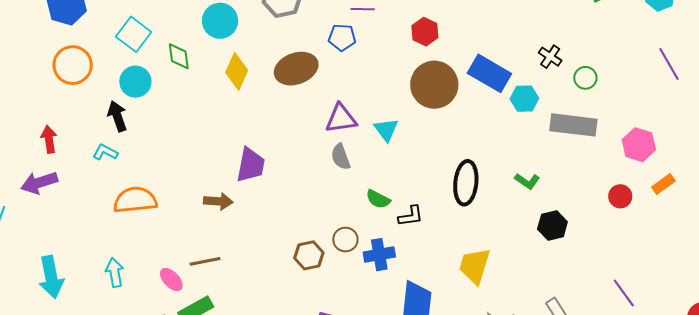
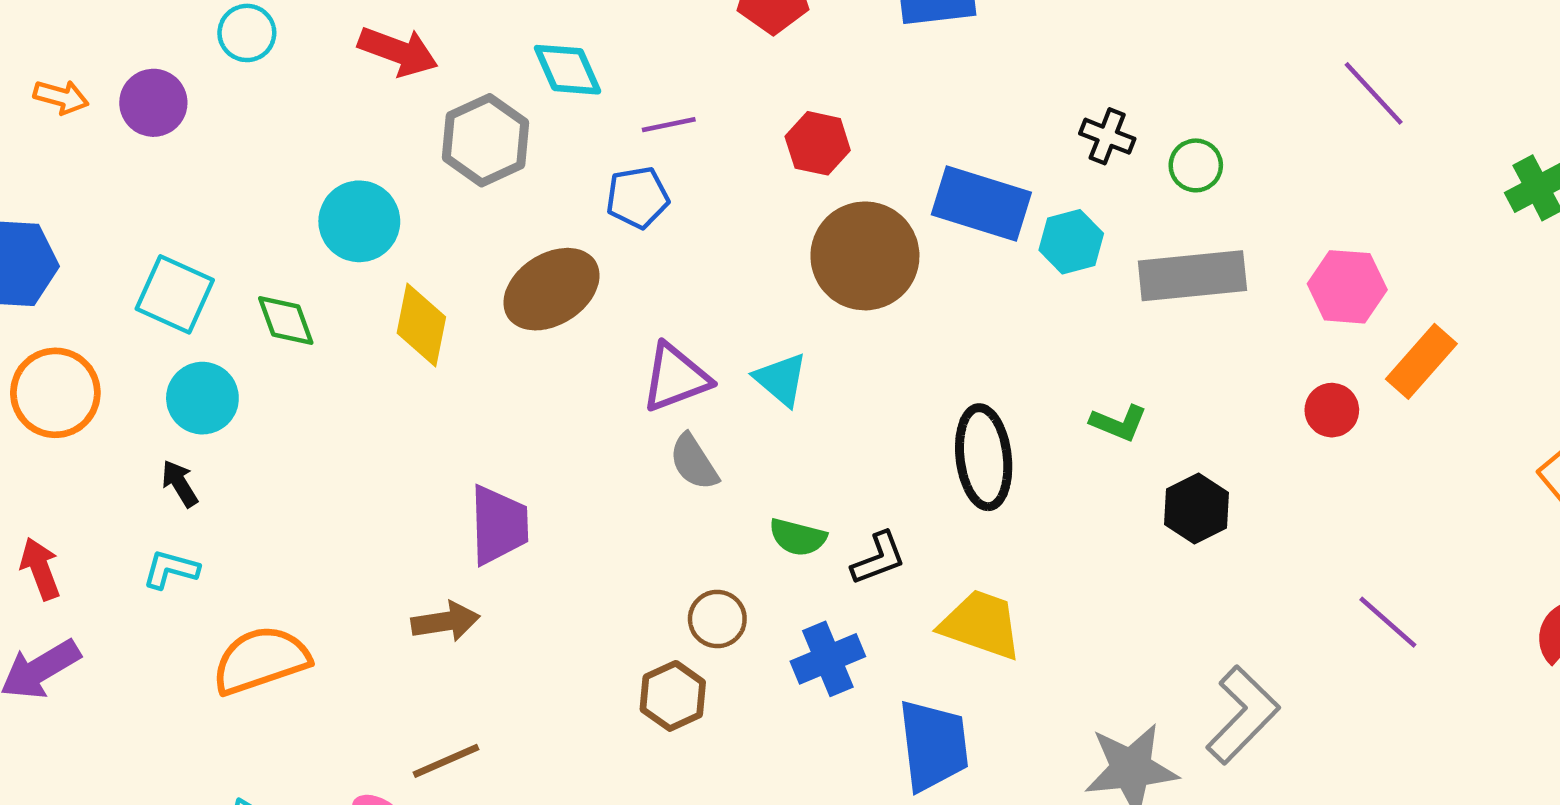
black arrow: (117, 116) -> (180, 484), size x0.7
orange rectangle: (663, 184) -> (1421, 361), size x1.4
brown circle: (345, 240) -> (717, 619), moved
yellow trapezoid: (475, 266) -> (981, 625), moved, turned 105

